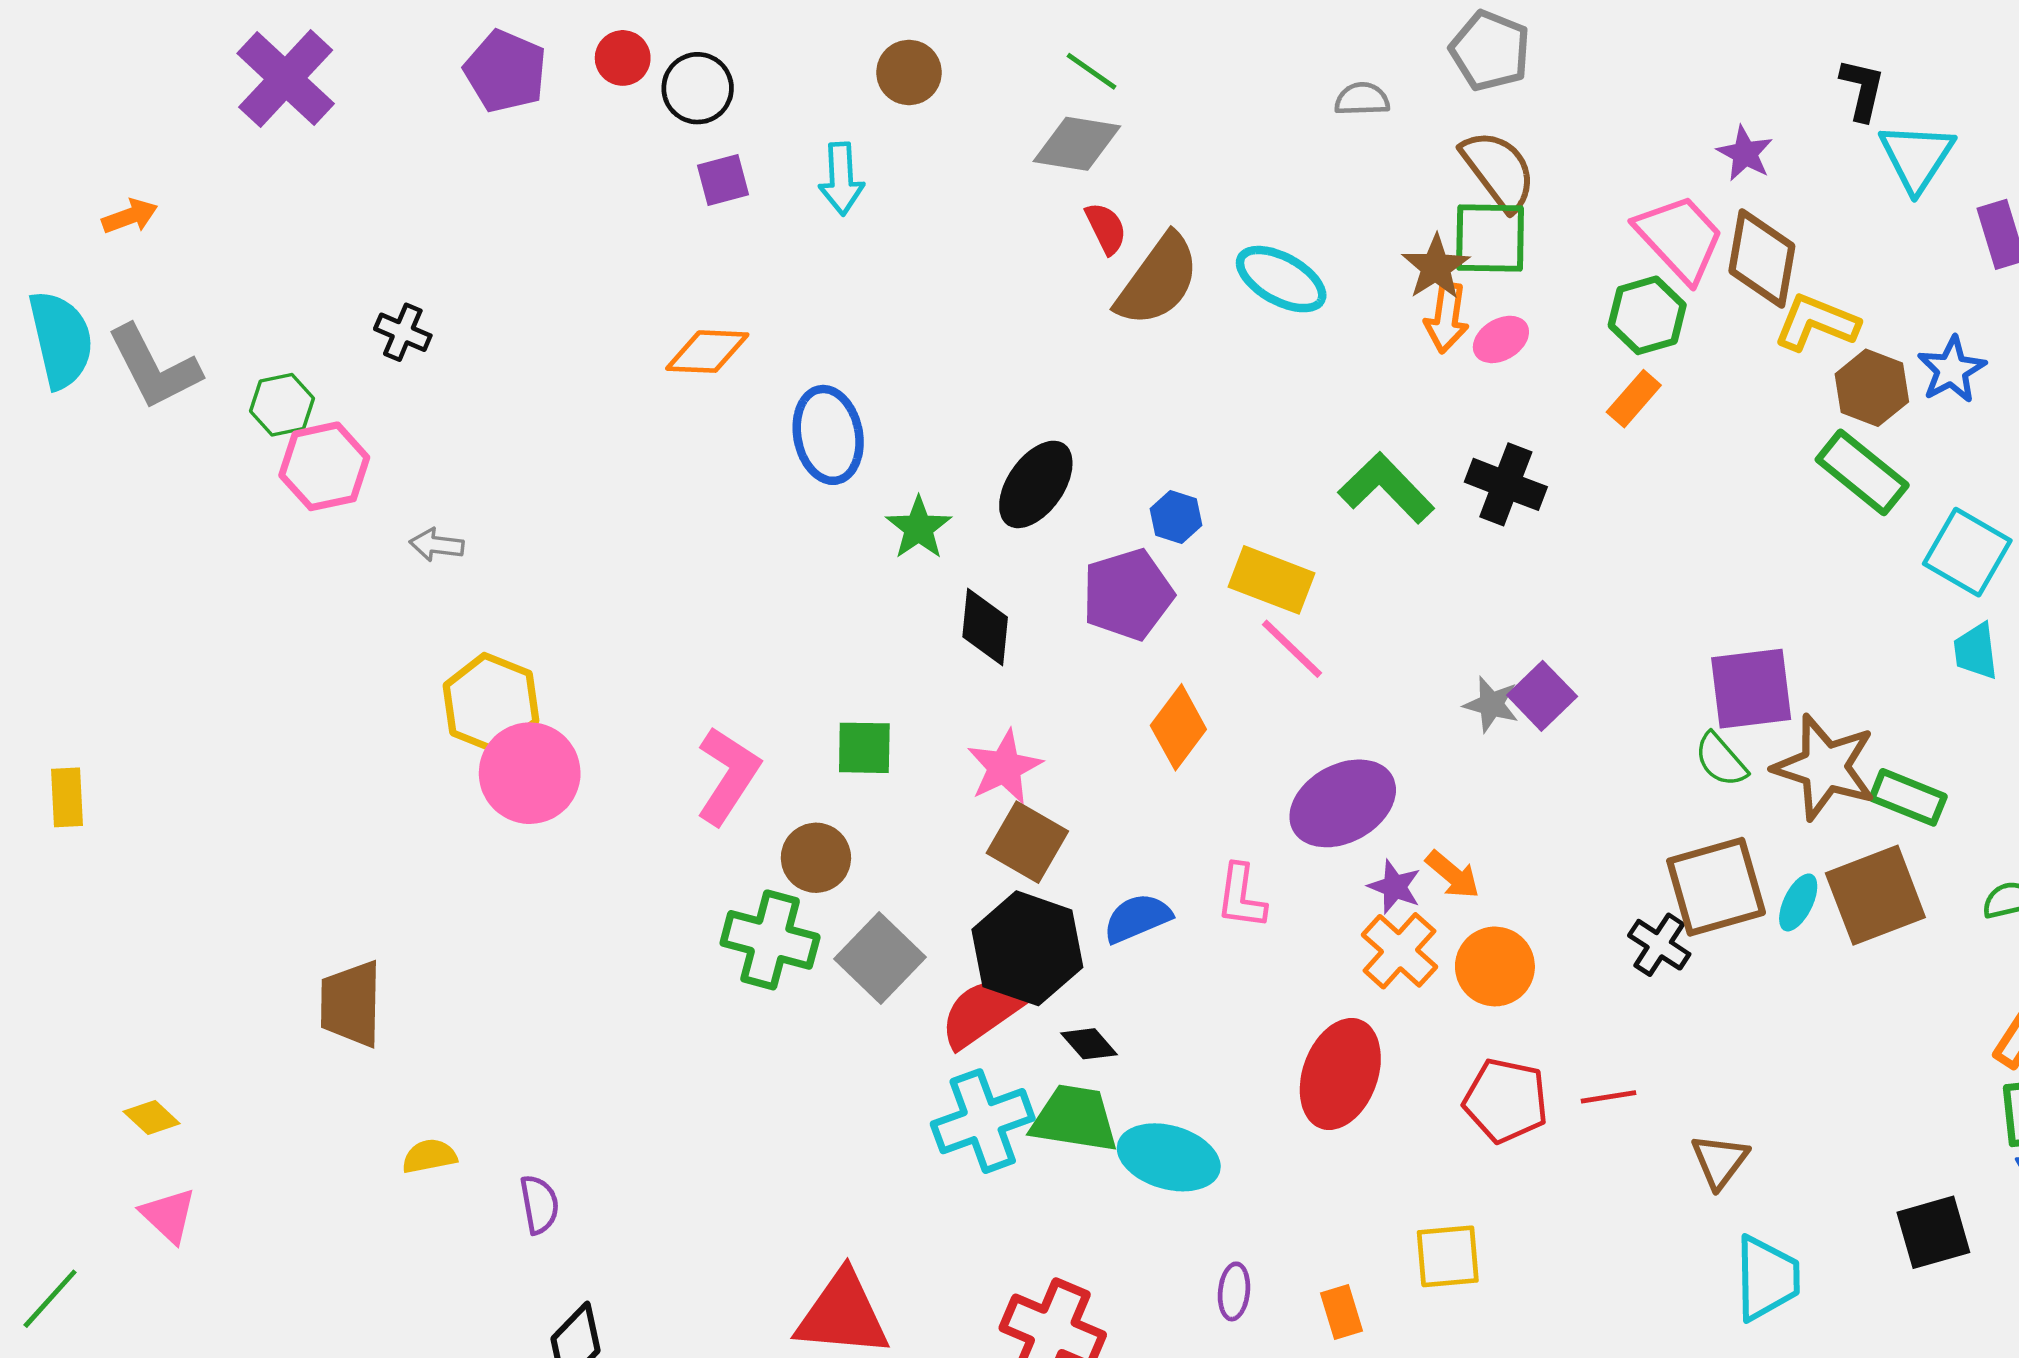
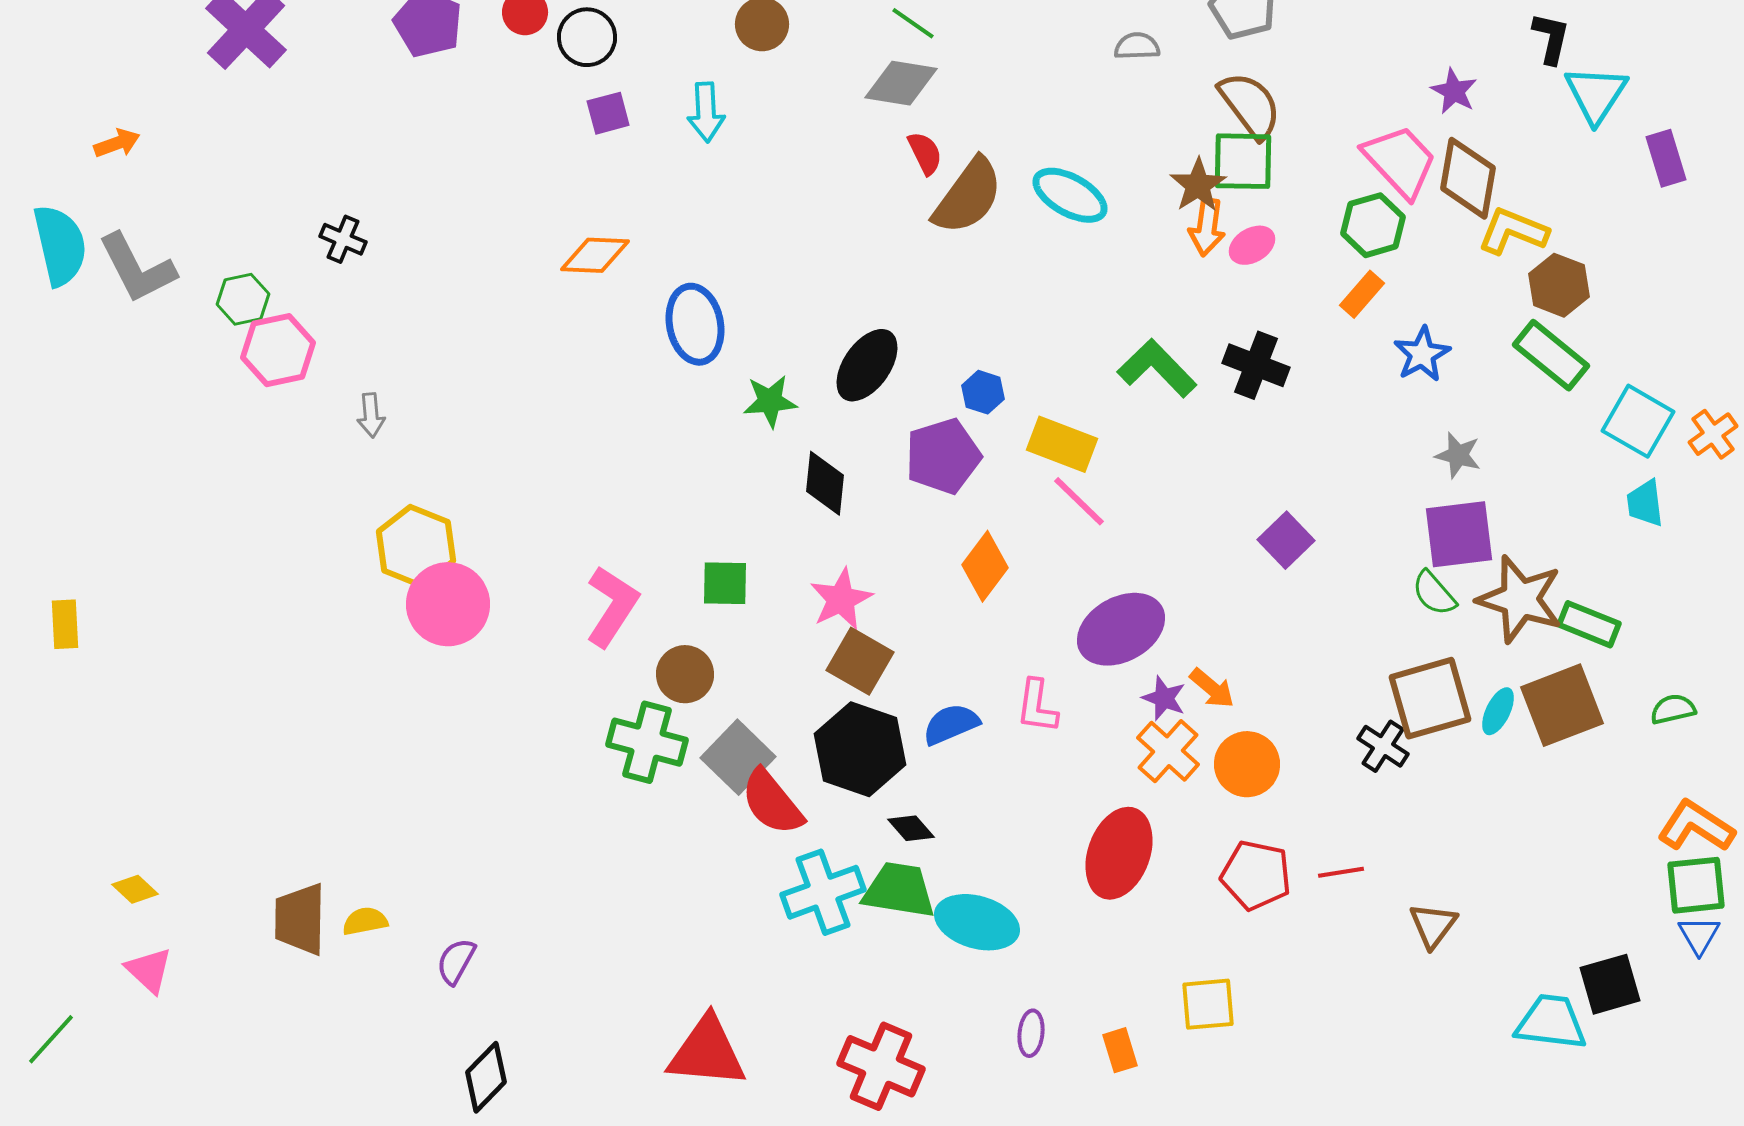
blue star: (1952, 370) -> (1422, 354), moved
green star: (919, 528) -> (770, 401), turned 30
gray arrow: (437, 545) -> (371, 415), turned -102
gray star: (1491, 704) -> (1458, 455), moved
brown trapezoid: (351, 1004) -> (300, 919), moved
red semicircle: (981, 1012) -> (772, 802), moved, turned -94
purple semicircle: (539, 1204) -> (456, 961), turned -141
cyan trapezoid: (1767, 1278) -> (1551, 1022), moved, turned -82

